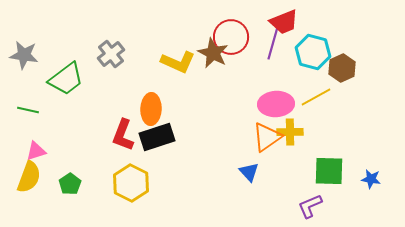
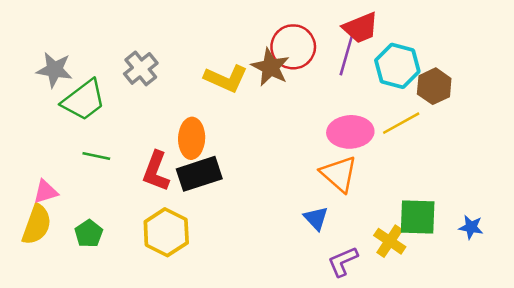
gray star: (24, 55) -> (54, 70), moved
green line: (28, 110) -> (96, 156), moved
yellow cross: (290, 132) -> (390, 241), moved, turned 35
orange triangle: (267, 137) -> (339, 174), turned -44
purple L-shape: (310, 206) -> (343, 261), moved

